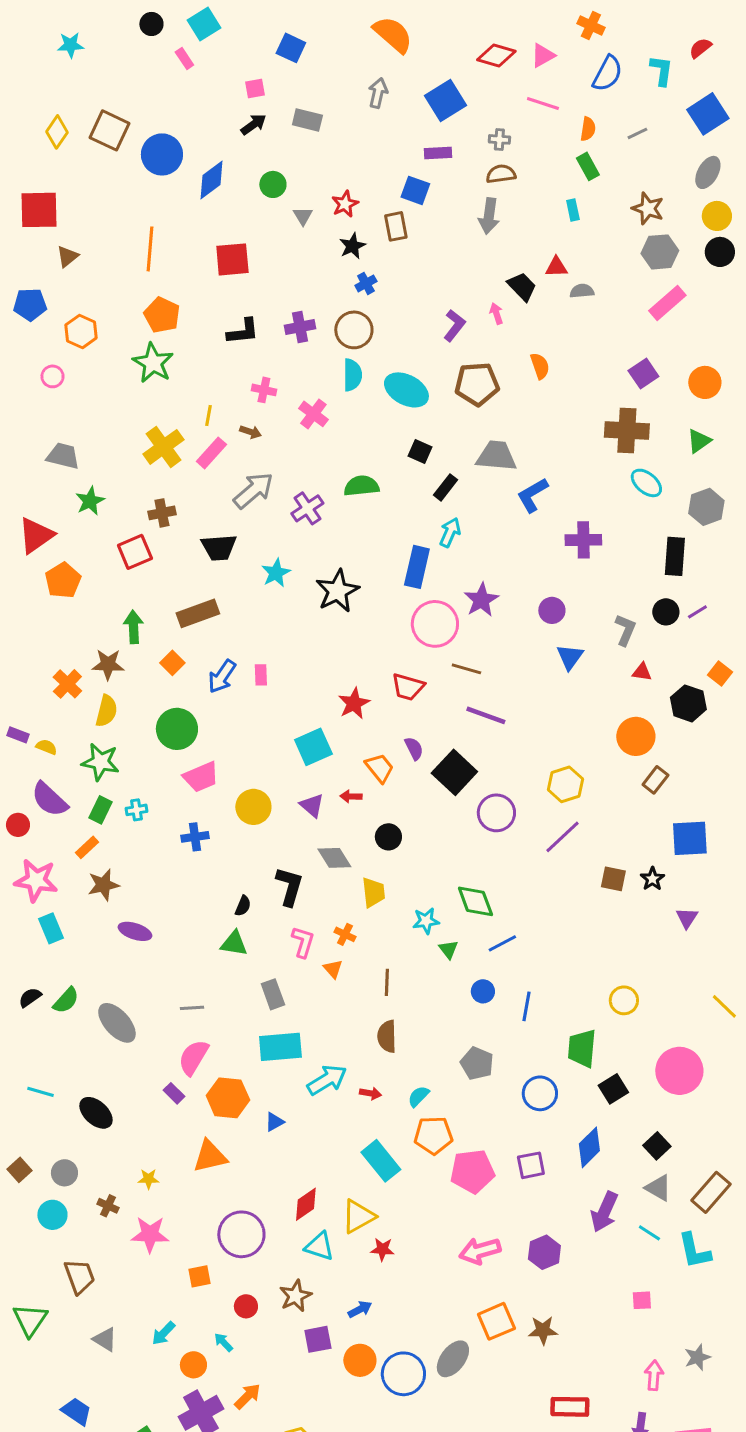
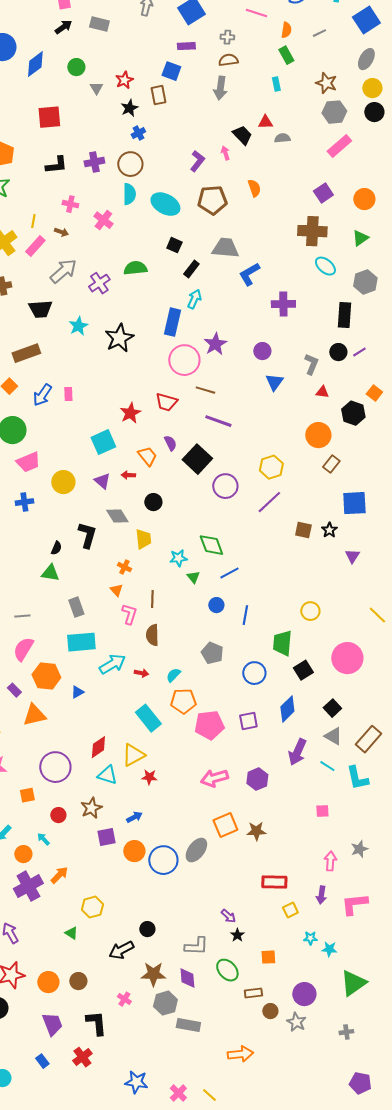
pink L-shape: (303, 942) -> (129, 614), moved
purple rectangle: (174, 1093) -> (14, 690), moved

